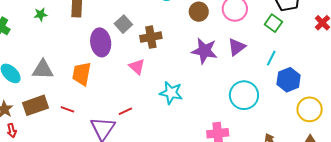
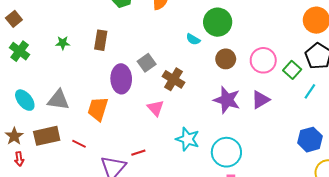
green square: (273, 23) -> (292, 70), moved
brown cross: (151, 37) -> (173, 79), turned 35
cyan line: (271, 58) -> (310, 91), moved
cyan circle: (244, 95) -> (226, 152), moved

